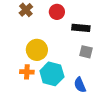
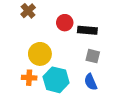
red circle: (57, 12) -> (65, 23), moved
blue semicircle: (80, 85) -> (91, 82), moved

